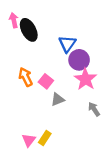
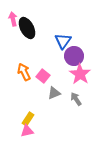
gray arrow: (94, 109) -> (76, 99), moved
yellow rectangle: (45, 138) -> (28, 119), moved
pink triangle: (29, 140) -> (27, 131), turned 40

